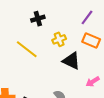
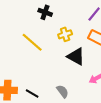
black cross: (38, 19) -> (45, 12), turned 32

